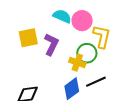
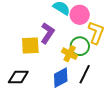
yellow square: (28, 38) -> (30, 46), moved
black line: (96, 82) -> (85, 74), turned -48

